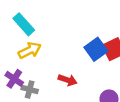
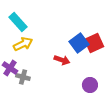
red arrow: (68, 80) -> (62, 60), moved

